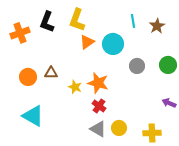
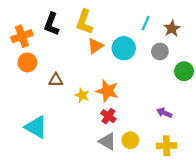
cyan line: (133, 21) -> (146, 23), turned 32
gray circle: (137, 66) -> (160, 51), moved
orange circle: (28, 77) -> (27, 62), moved
purple arrow: (169, 103) -> (164, 113), moved

